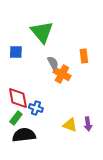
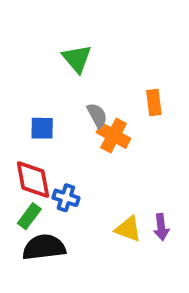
green triangle: (42, 32) -> (77, 59), size x0.7
blue square: (16, 52) -> (42, 128), moved

